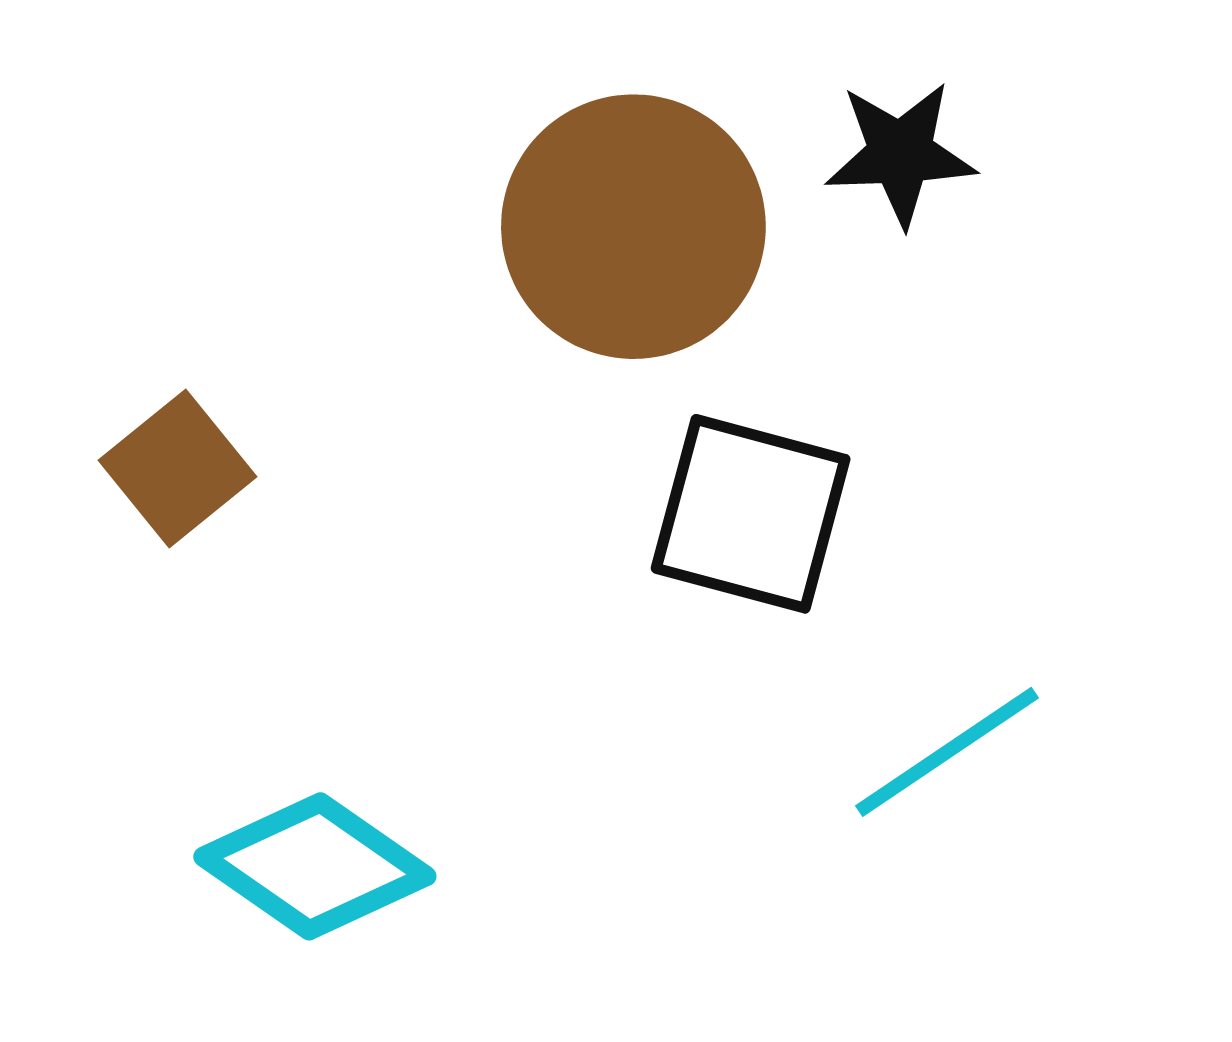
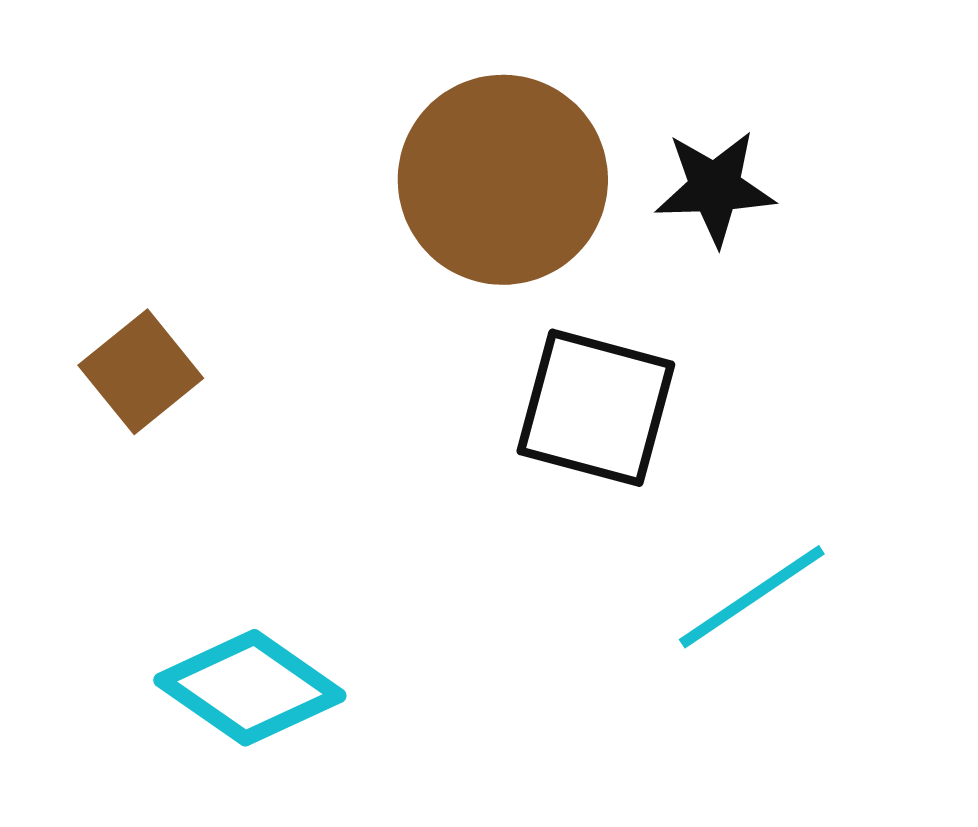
black star: (900, 154) -> (715, 188), moved

